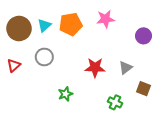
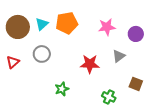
pink star: (106, 19) -> (107, 27), moved
gray triangle: (126, 68) -> (119, 56), moved

